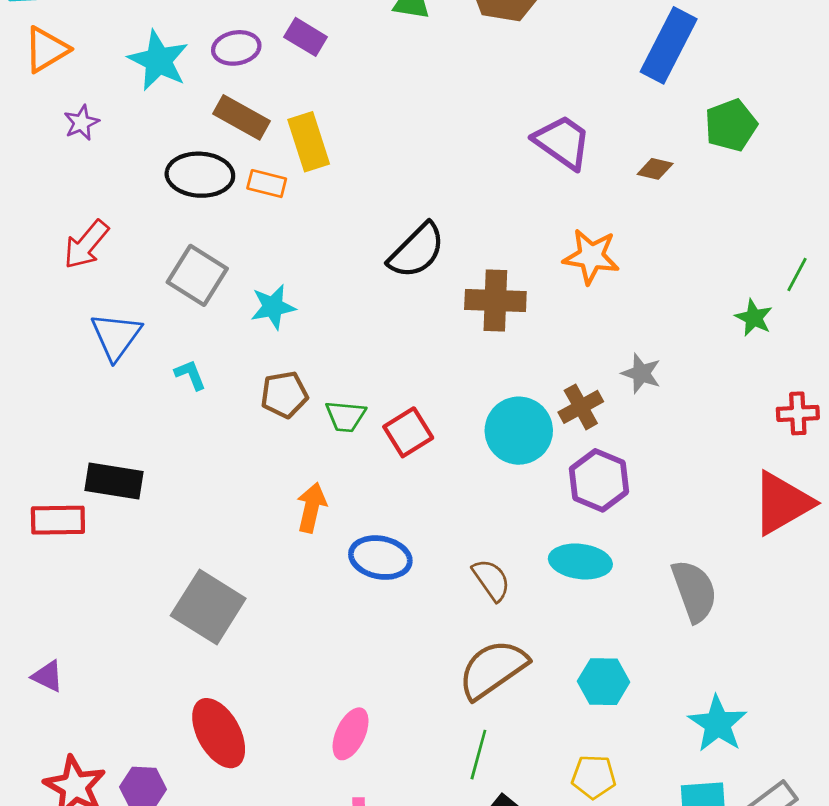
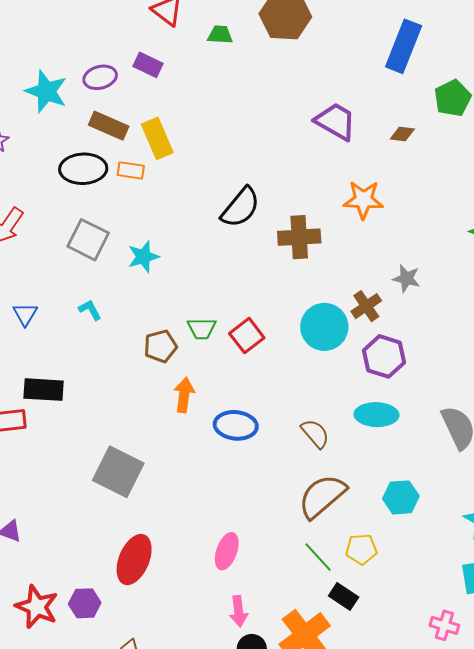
blue triangle: (116, 336) -> (25, 314), moved, size x0.7
brown pentagon: (284, 395) -> (160, 346), moved
red ellipse: (219, 733) -> (134, 560), turned 57
green line: (478, 755) -> (318, 557), turned -52
yellow pentagon: (594, 777) -> (361, 549), moved

